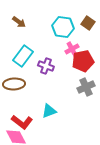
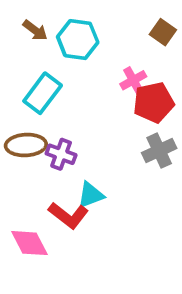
cyan hexagon: (63, 27) -> (78, 40), moved
purple cross: (46, 66) -> (61, 154), moved
red L-shape: (22, 122) -> (68, 215), moved

